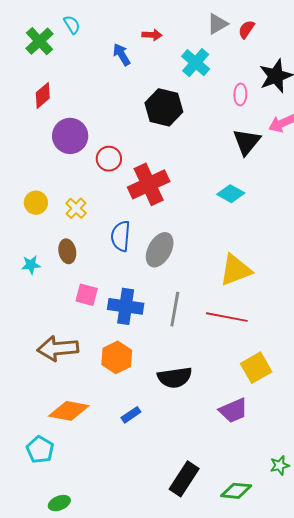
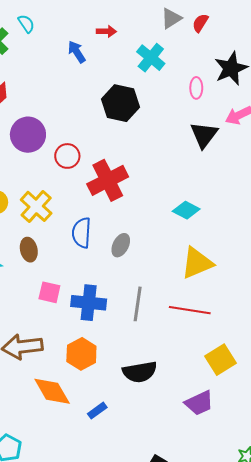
cyan diamond: (231, 194) -> (186, 210), moved
yellow cross: (76, 208) -> (36, 206), size x1.5
gray ellipse: (160, 250) -> (121, 245), size x0.7
orange diamond: (69, 411) -> (52, 391), moved, turned 51

